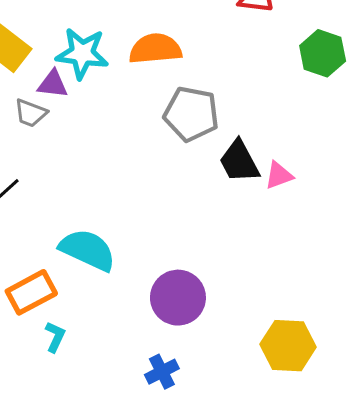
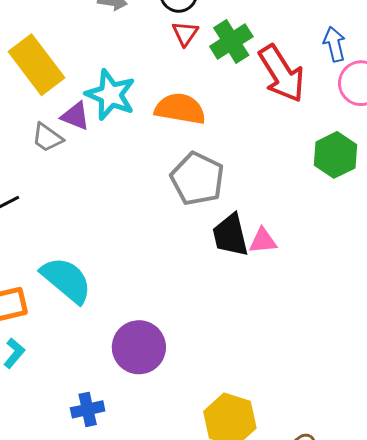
pink triangle: (279, 175) -> (263, 241), moved
blue cross: (162, 372) -> (88, 409), moved

